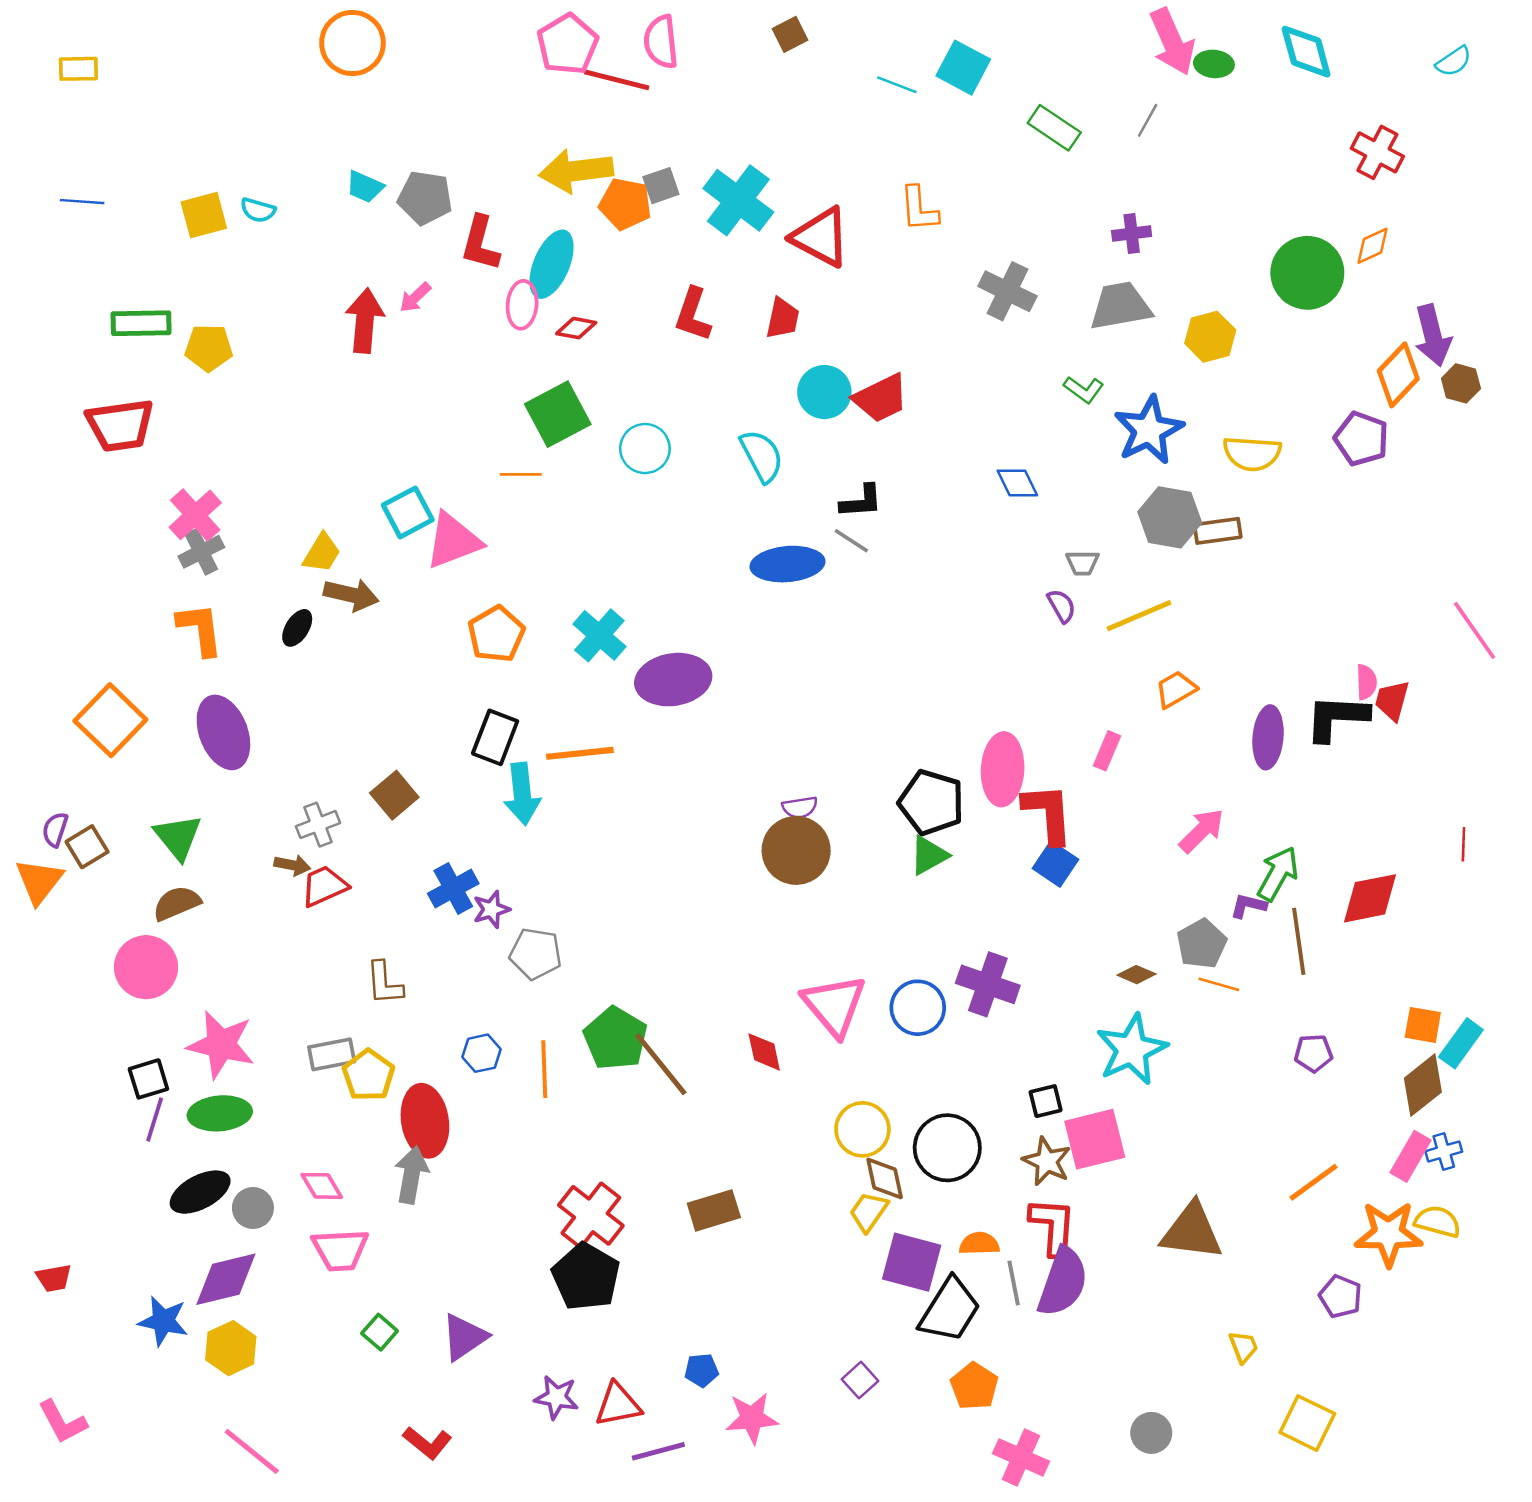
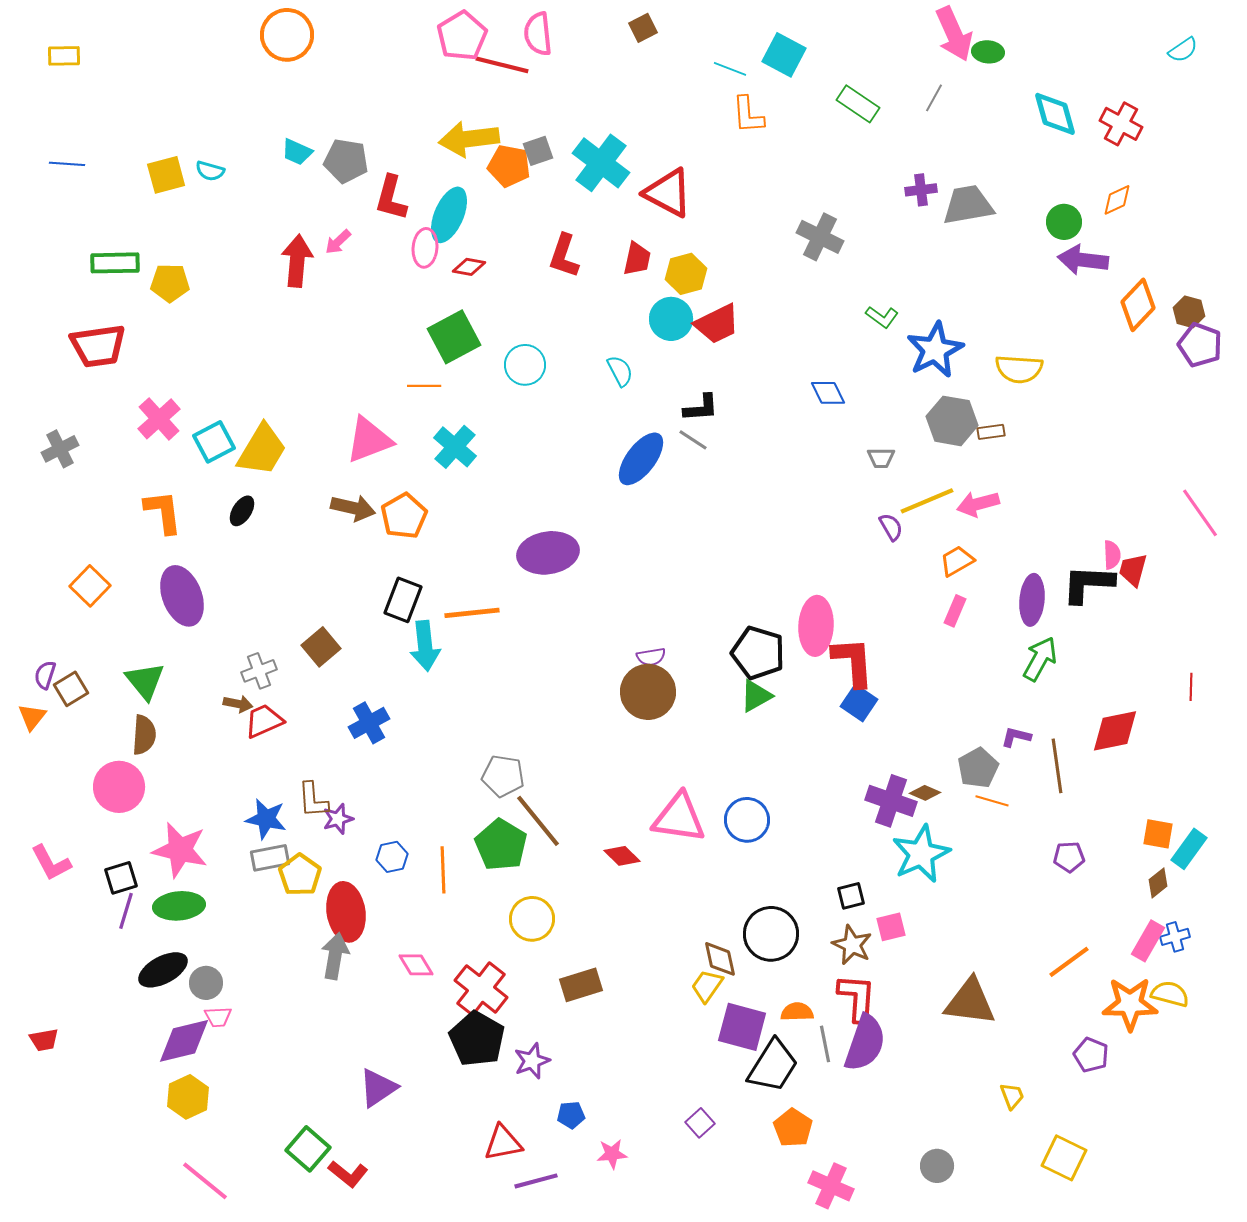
cyan diamond: (1306, 52) -> (1055, 114), moved
orange L-shape: (919, 209) -> (748, 115), moved
green circle: (1307, 273) -> (1064, 222), size x0.6
gray trapezoid: (1121, 306) -> (968, 205), moved
purple arrow: (1433, 335) -> (1083, 260), moved, turned 111
yellow hexagon: (1210, 337) -> (686, 274), moved
purple pentagon: (1361, 439) -> (1200, 345), moved
cyan semicircle: (762, 456) -> (620, 371), size x0.7
cyan square: (408, 512) -> (214, 442), moved
brown rectangle: (1218, 531) -> (991, 432), size x0.7
gray cross: (201, 552) -> (60, 449), moved
yellow trapezoid: (322, 553) -> (262, 450), size x1.6
blue ellipse: (788, 564) -> (641, 459), turned -48
brown arrow: (351, 595) -> (353, 508), moved
purple semicircle: (1062, 606) -> (891, 527), moved
cyan cross: (599, 635) -> (455, 447), moved
orange square: (110, 720) -> (90, 586), size x0.7
pink rectangle: (1107, 751) -> (955, 611), moved
pink arrow: (1202, 831) -> (978, 504), moved, turned -150
green arrow: (1278, 874) -> (1040, 659), moved
orange triangle: (39, 881) -> (32, 717), size x0.7
brown semicircle: (177, 903) -> (144, 735), turned 117
purple star: (491, 909) -> (338, 819), moved
gray pentagon: (536, 954) -> (503, 776), moved
purple cross: (988, 984) -> (891, 801), moved
pink triangle: (834, 1005) -> (679, 818), turned -42
red diamond: (764, 1052) -> (622, 856), turned -33
brown line: (661, 1064) -> (538, 821), moved
brown diamond: (1423, 1085) -> (1158, 883), size x0.6
yellow circle: (862, 1129) -> (532, 919), moved
pink square: (1095, 1139) -> (891, 927), size x0.6
pink diamond: (322, 1186) -> (416, 965), moved
pink trapezoid: (340, 1250) -> (218, 1017), moved, size x0.6
blue star: (163, 1321) -> (266, 819), moved
green square: (380, 1332) -> (308, 1149), moved, size x1.5
purple star: (556, 1397) -> (532, 1061), moved, turned -30
pink star: (752, 1418) -> (612, 1154), size x0.7
pink L-shape: (62, 1422) -> (51, 863), moved

